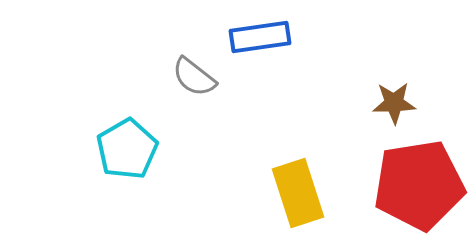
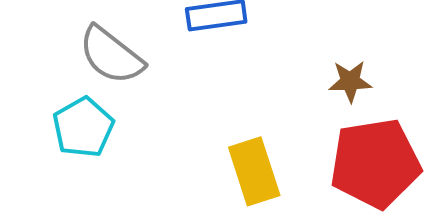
gray semicircle: (194, 77) -> (111, 55), moved, size x1.5

